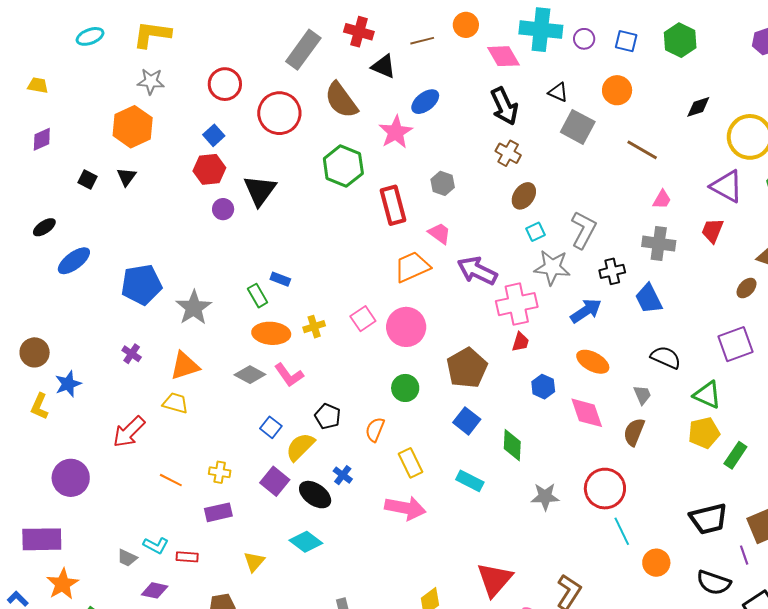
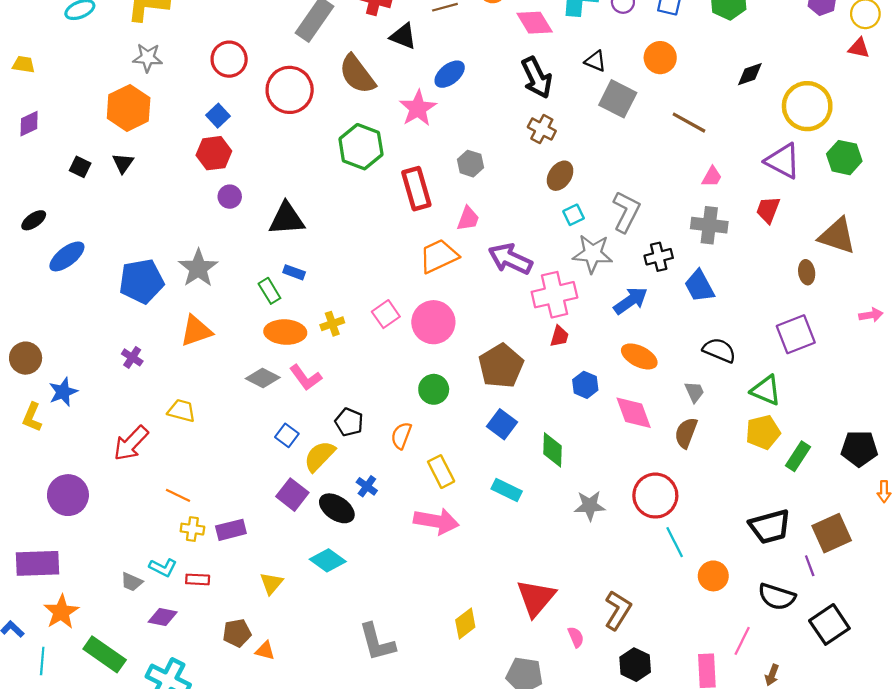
black triangle: (260, 190) -> (287, 219), moved, turned 51
pink trapezoid: (440, 233) -> (468, 219), turned 75
brown ellipse: (747, 288) -> (807, 272), turned -50
gray star: (194, 308) -> (198, 268), moved
orange triangle: (185, 366) -> (196, 331), moved
yellow cross: (220, 472) -> (192, 529), moved

